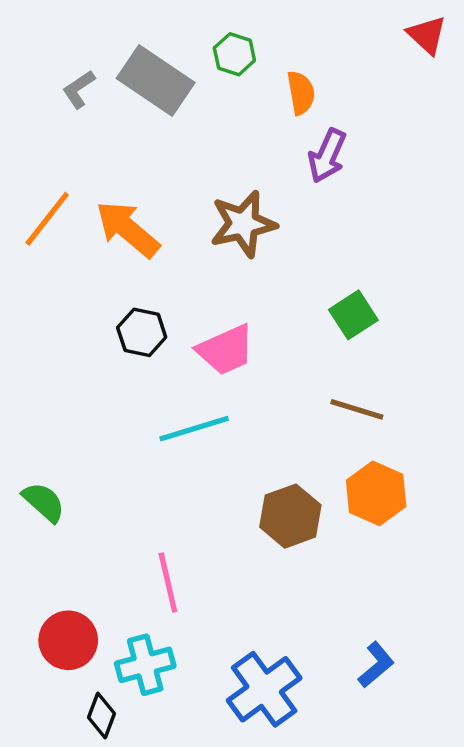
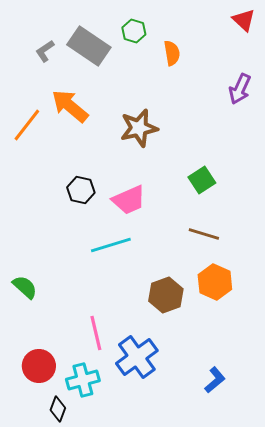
purple arrow: (327, 156) -> (240, 89), moved
orange arrow: (128, 229) -> (70, 106), moved
blue cross: (264, 689) -> (137, 357), moved

